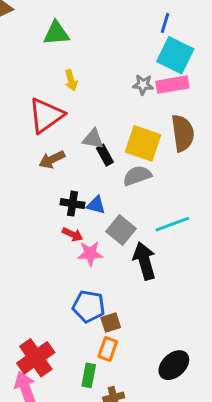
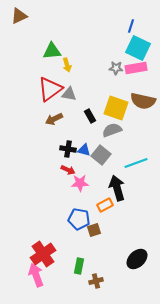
green triangle: (56, 33) -> (52, 51), moved
brown semicircle: (183, 133) -> (143, 101), turned 110
gray triangle: (93, 139) -> (69, 94), moved
gray square: (121, 230) -> (101, 155), moved
orange rectangle: (108, 349) -> (105, 205), moved, turned 42

